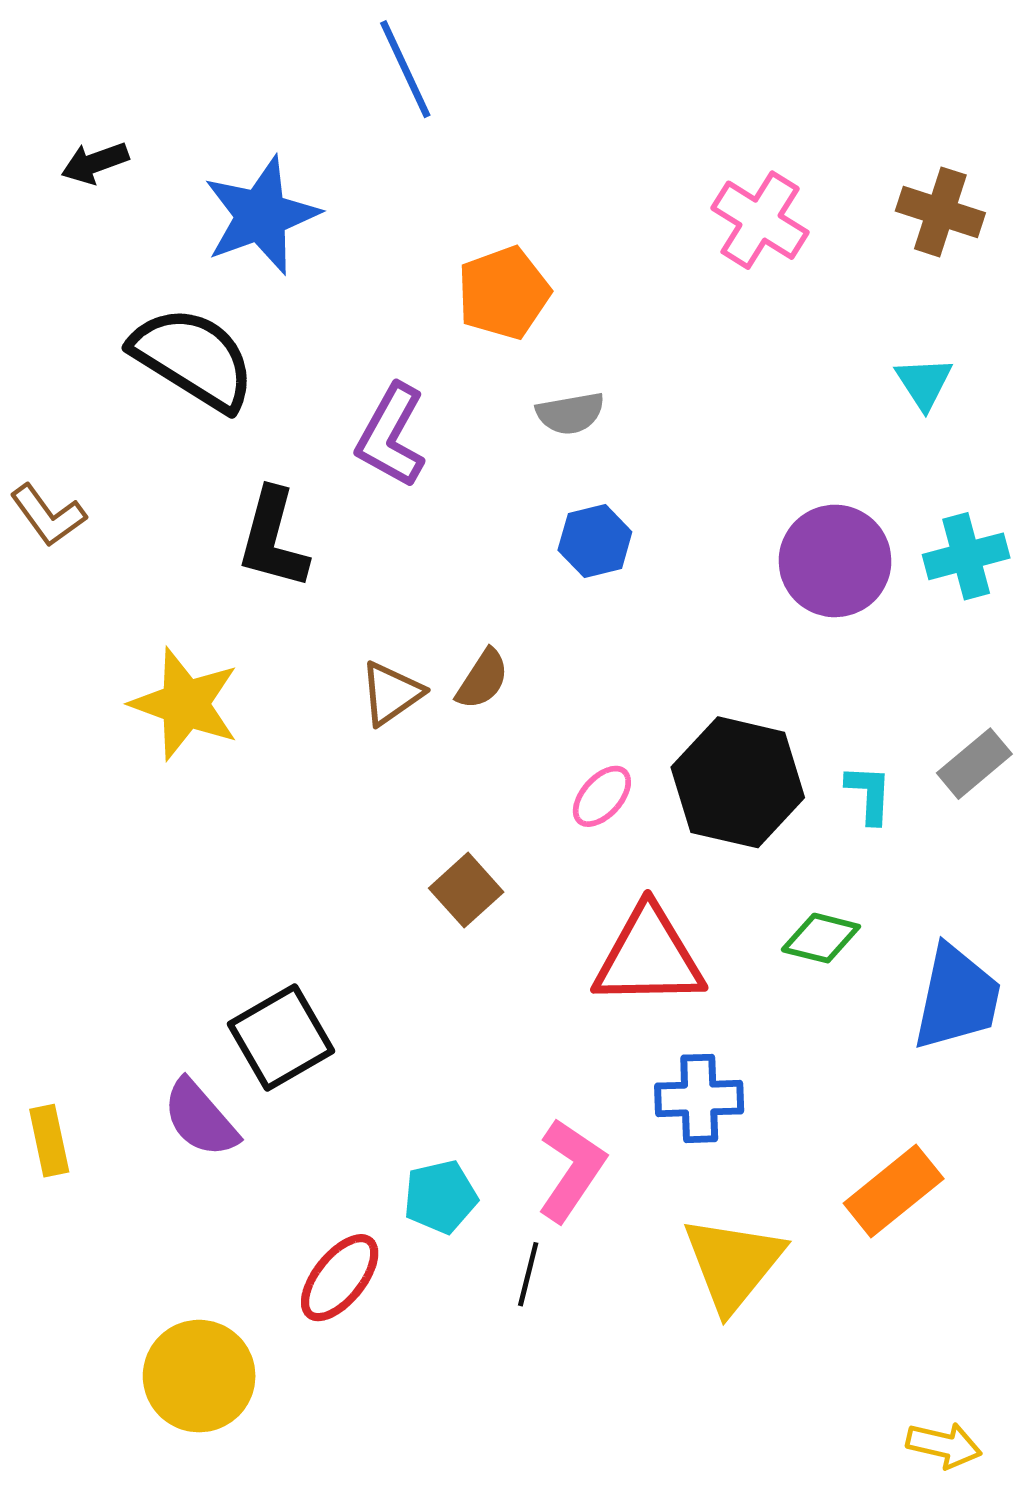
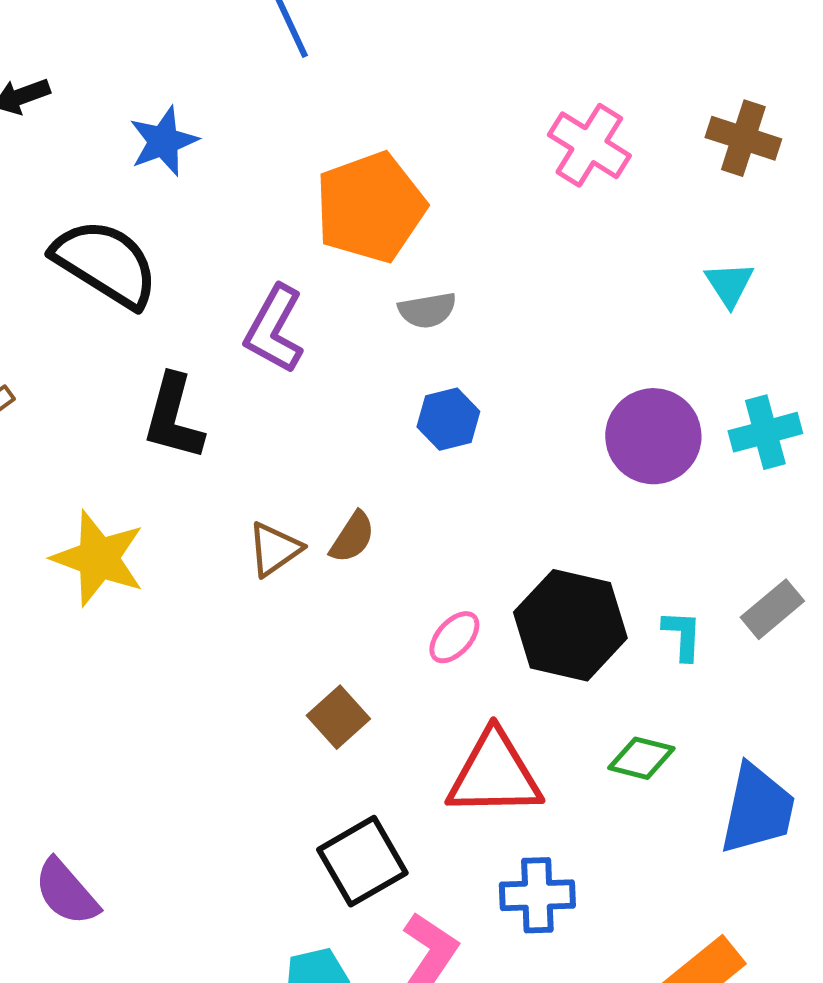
blue star: (261, 215) -> (163, 141), size x0.7
orange pentagon: (504, 293) -> (370, 207), size x1.4
black square: (281, 1038) -> (362, 861), moved
purple semicircle: (200, 1118) -> (66, 892), moved

